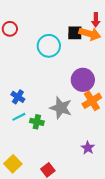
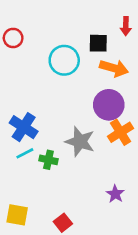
orange arrow: (90, 34) -> (114, 68), moved
blue cross: (18, 97) -> (24, 127), size x1.5
yellow square: (13, 164) -> (17, 215), turned -36

